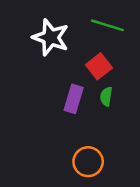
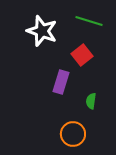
green semicircle: (106, 97) -> (91, 101), moved

